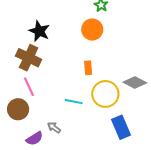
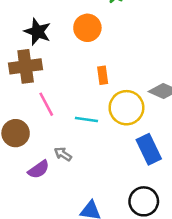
orange circle: (92, 30) -> (87, 28), moved
brown cross: (29, 58) -> (26, 66), turned -30
pink line: (29, 87) -> (46, 104), moved

